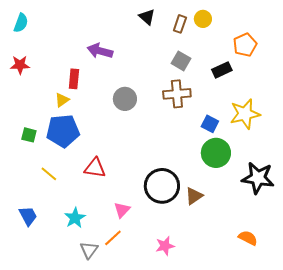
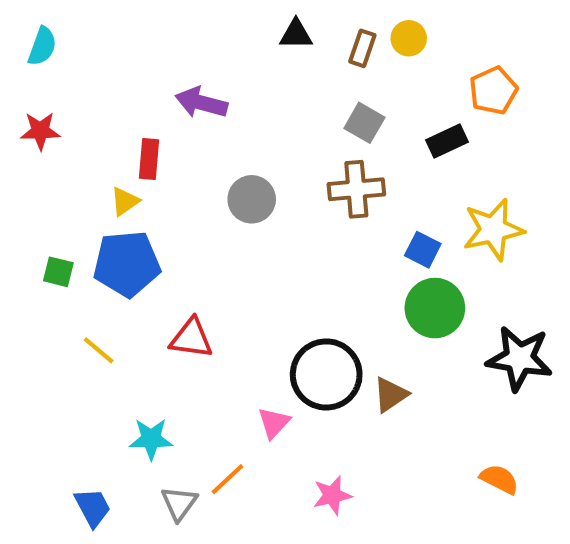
black triangle: (147, 17) -> (296, 34), turned -42
pink triangle: (122, 210) -> (274, 423), moved
blue trapezoid: (28, 216) -> (93, 507), moved
cyan star: (75, 218) -> (151, 439), turned 30

